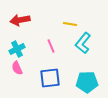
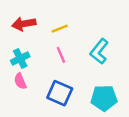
yellow line: (70, 24) -> (60, 29), moved, turned -32
blue square: (50, 78) -> (60, 93), turned 30

